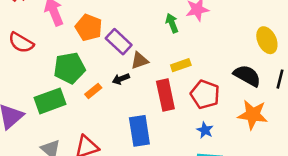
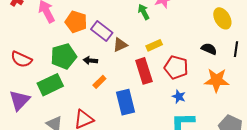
red semicircle: (21, 43) -> (21, 59), moved
black semicircle: (247, 76) -> (209, 49), size x0.7
black arrow: (121, 79) -> (90, 60), moved, turned 32
orange rectangle: (93, 91) -> (99, 82), moved

